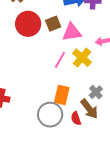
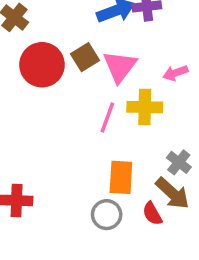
pink triangle: (72, 32) -> (120, 66), turned -35
yellow cross: (82, 58) -> (145, 107), turned -30
gray circle: (50, 115) -> (107, 215), size x0.7

